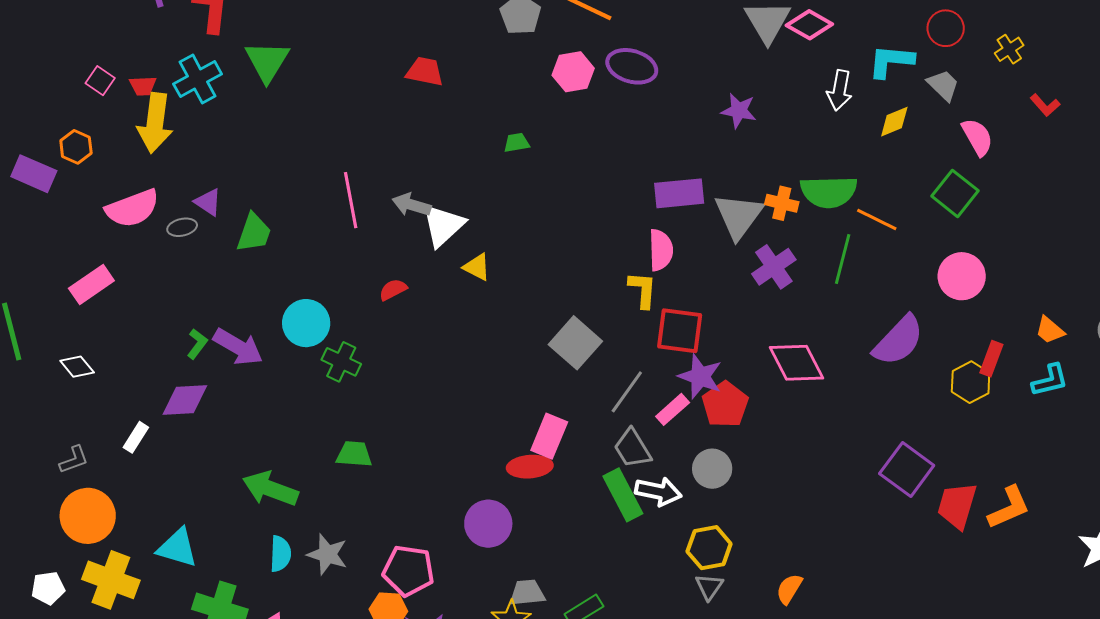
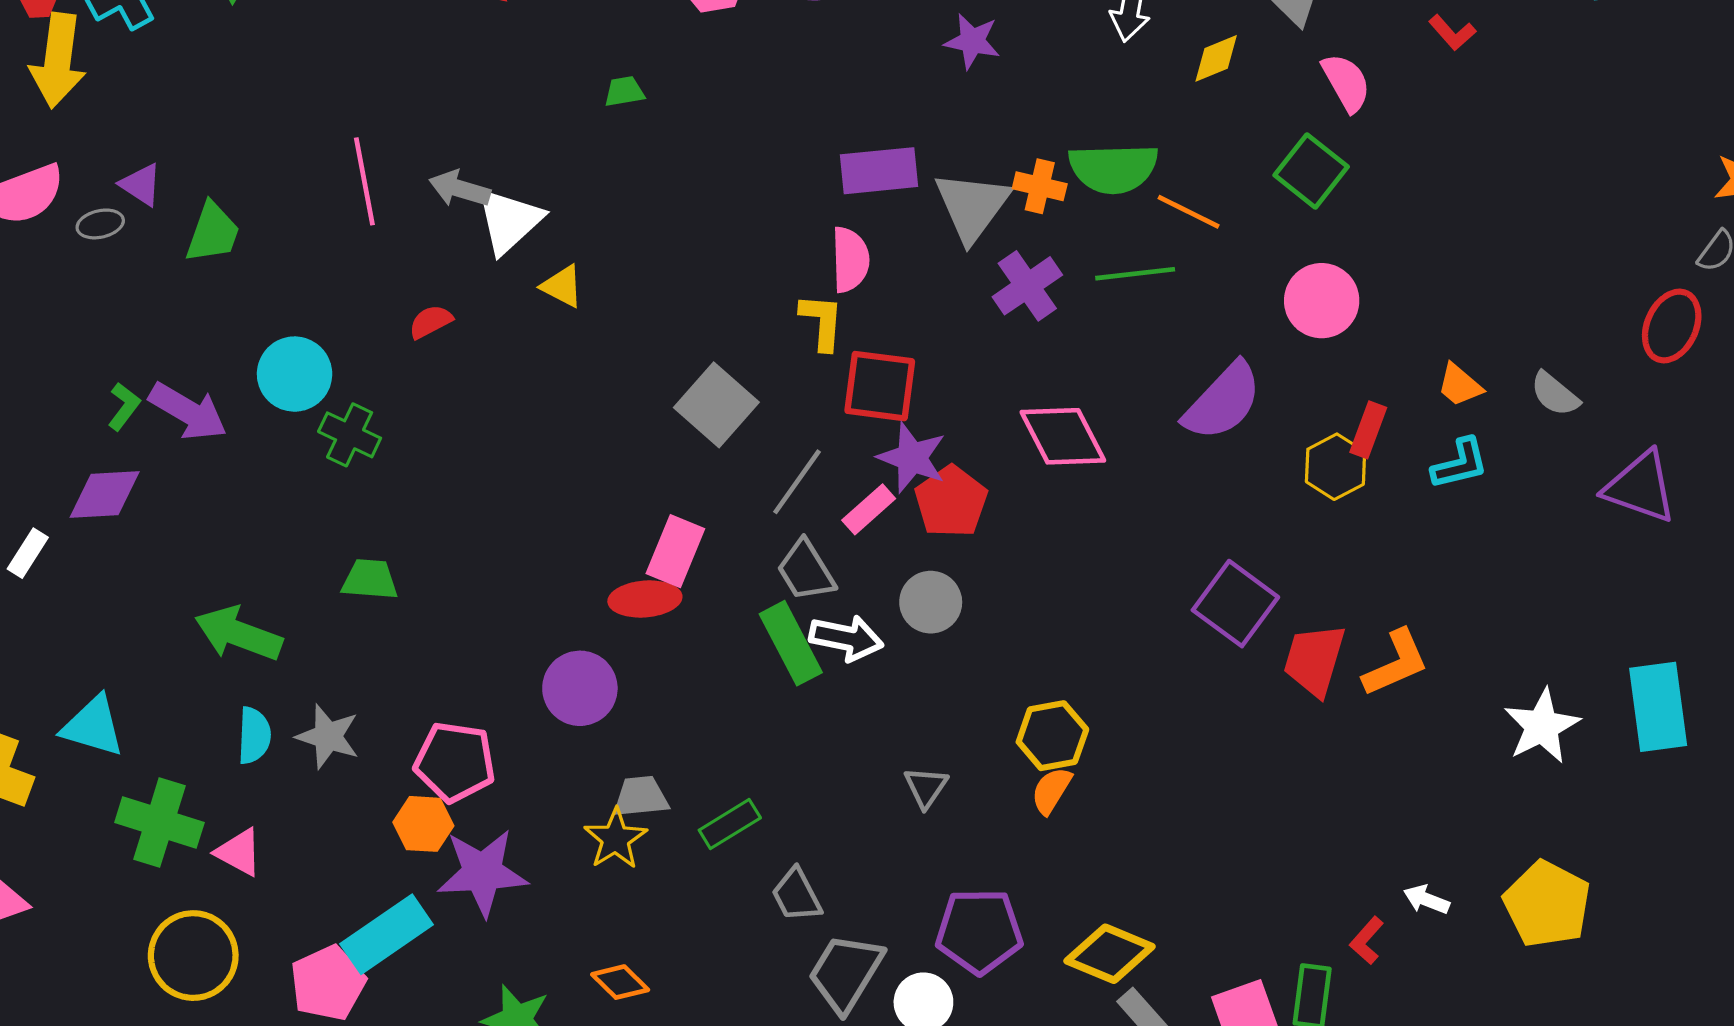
green line: (843, 259) -> (1135, 274), turned 69
yellow hexagon: (709, 548) -> (1052, 736), moved

